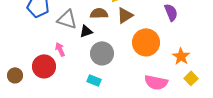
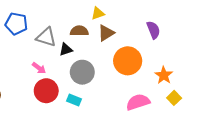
pink arrow: (60, 49) -> (39, 68), turned 152
red circle: (44, 66) -> (46, 91), moved
pink semicircle: (156, 82) -> (138, 102), turned 150

